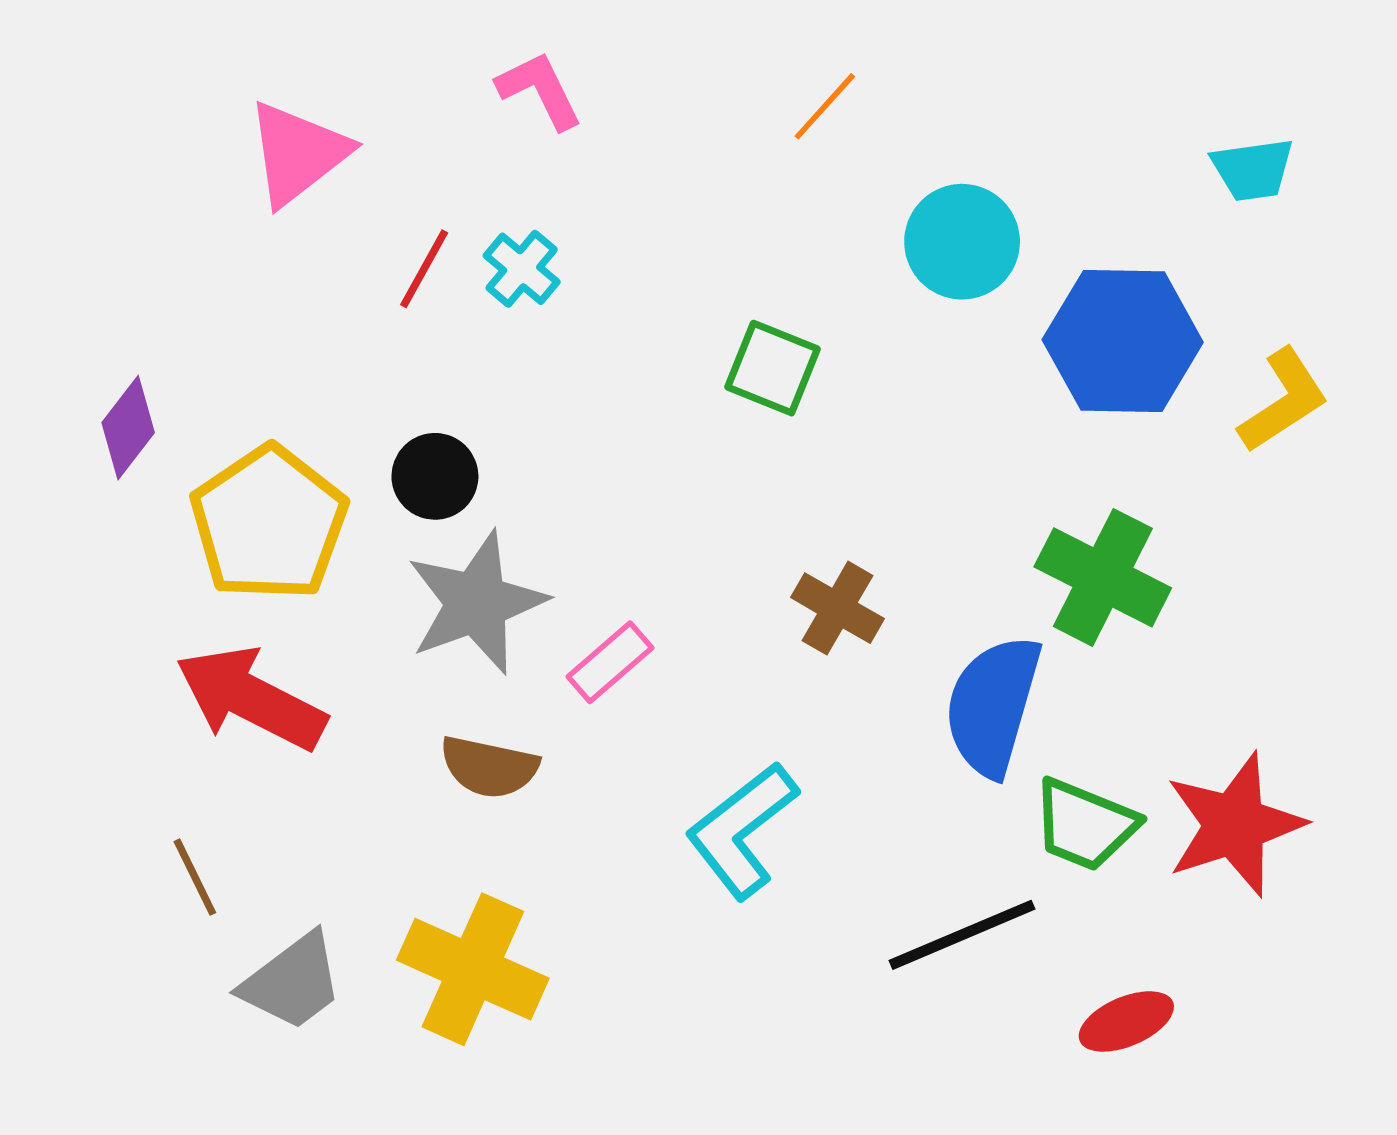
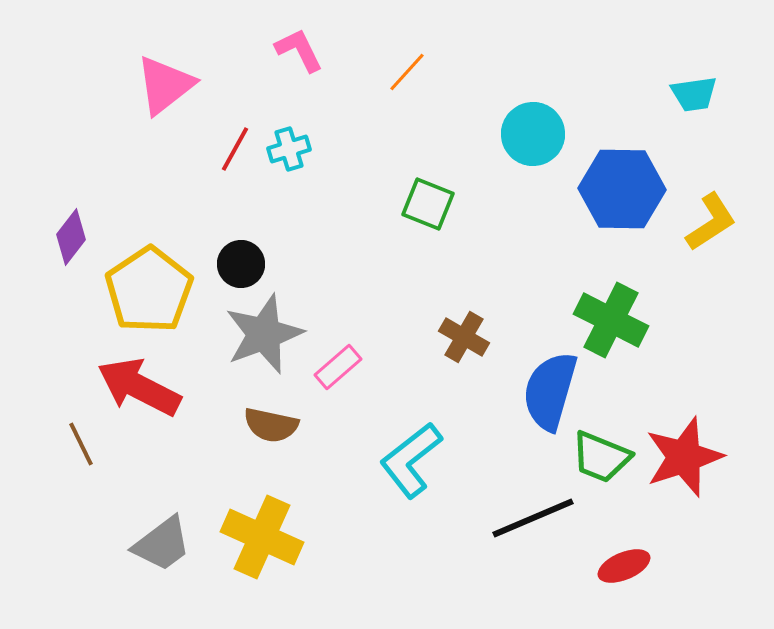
orange line: (825, 106) -> (407, 72), moved
cyan cross: (522, 269) -> (289, 149), turned 33
brown line: (195, 877) -> (81, 444), moved

